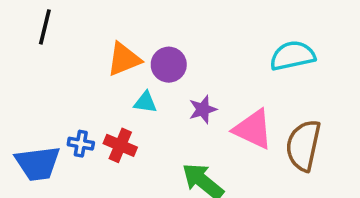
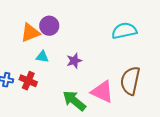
purple circle: (169, 65) -> (49, 26), moved
pink triangle: (253, 129) -> (102, 92), moved

